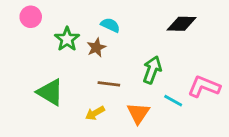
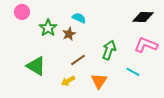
black diamond: (182, 24) -> (143, 17), moved
brown line: (109, 84) -> (78, 60), turned -42
pink L-shape: (204, 87) -> (146, 45), moved
cyan line: (173, 101) -> (133, 72), moved

